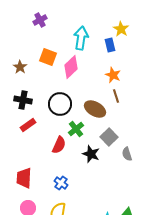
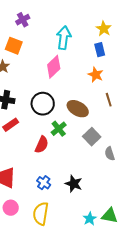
blue rectangle: (110, 45) -> (100, 50), moved
orange square: (48, 57) -> (14, 46), moved
brown line: (116, 96) -> (109, 100), moved
black star: (91, 154) -> (74, 184), moved

